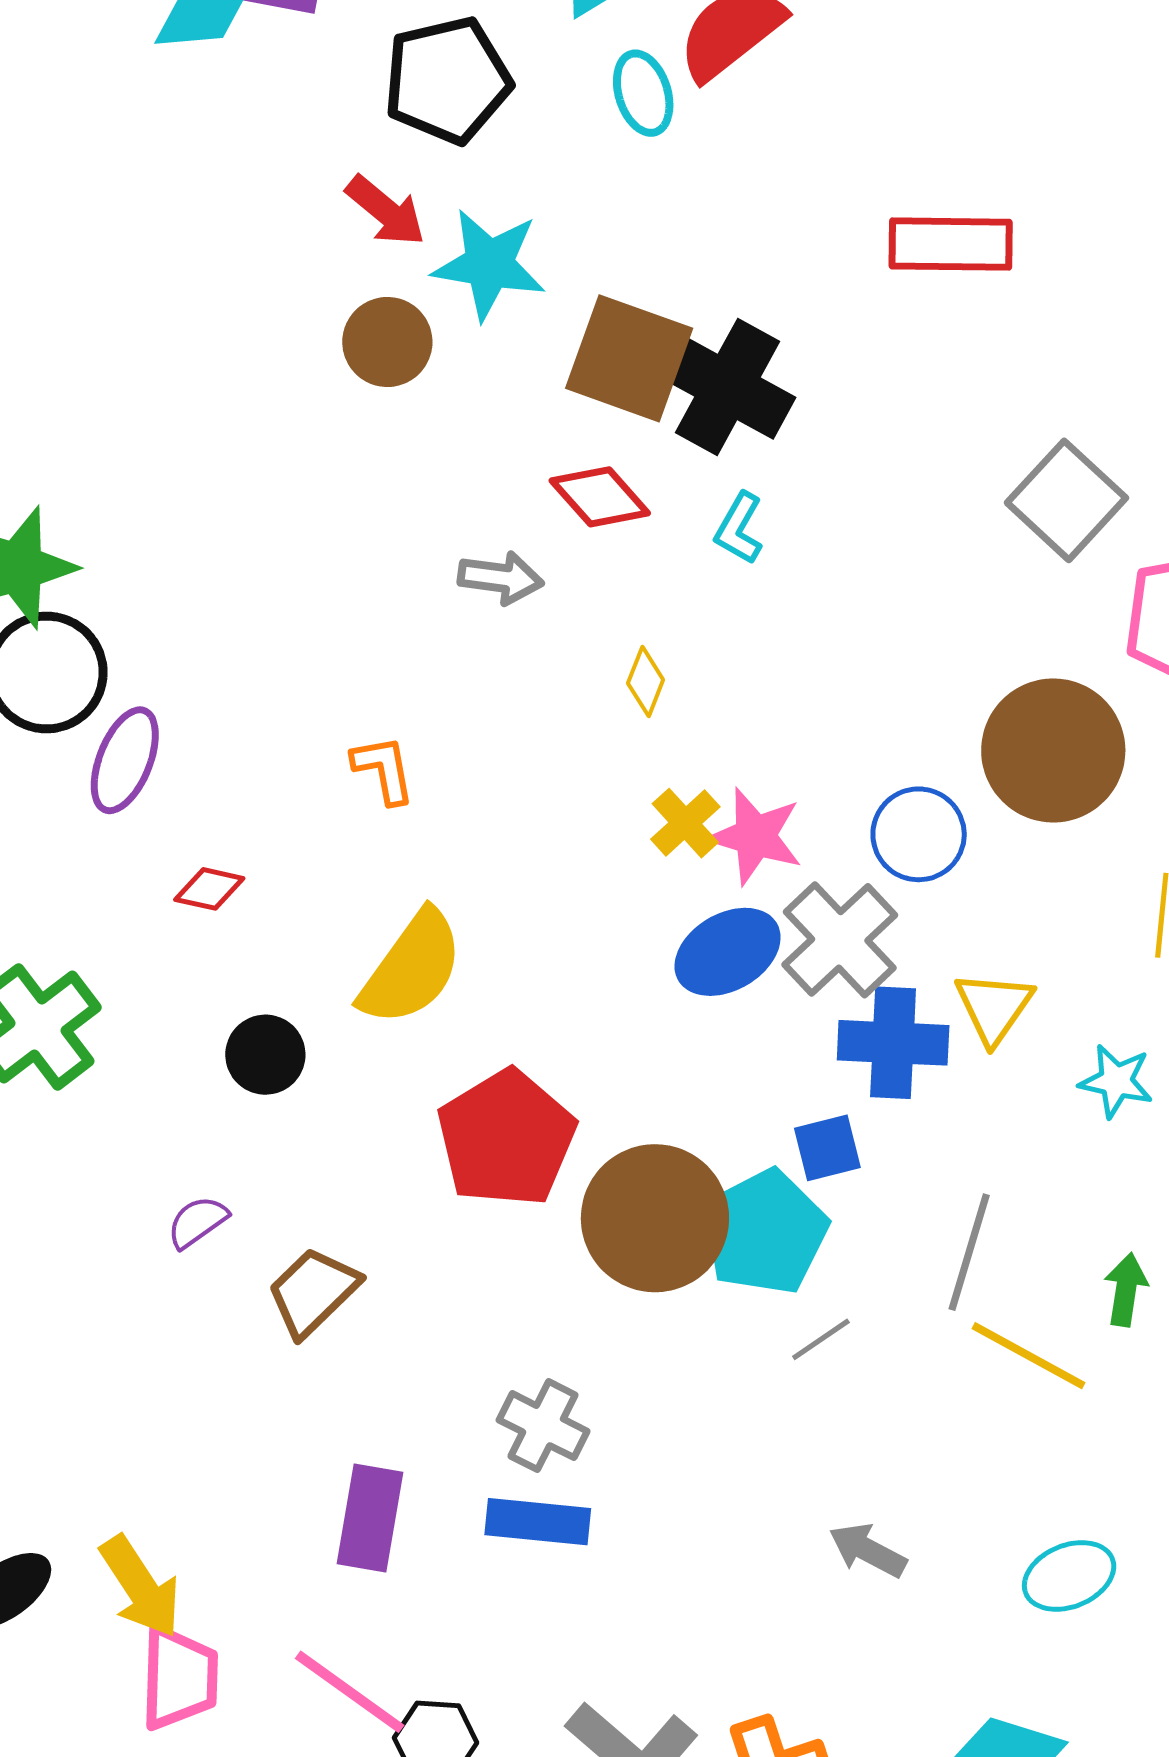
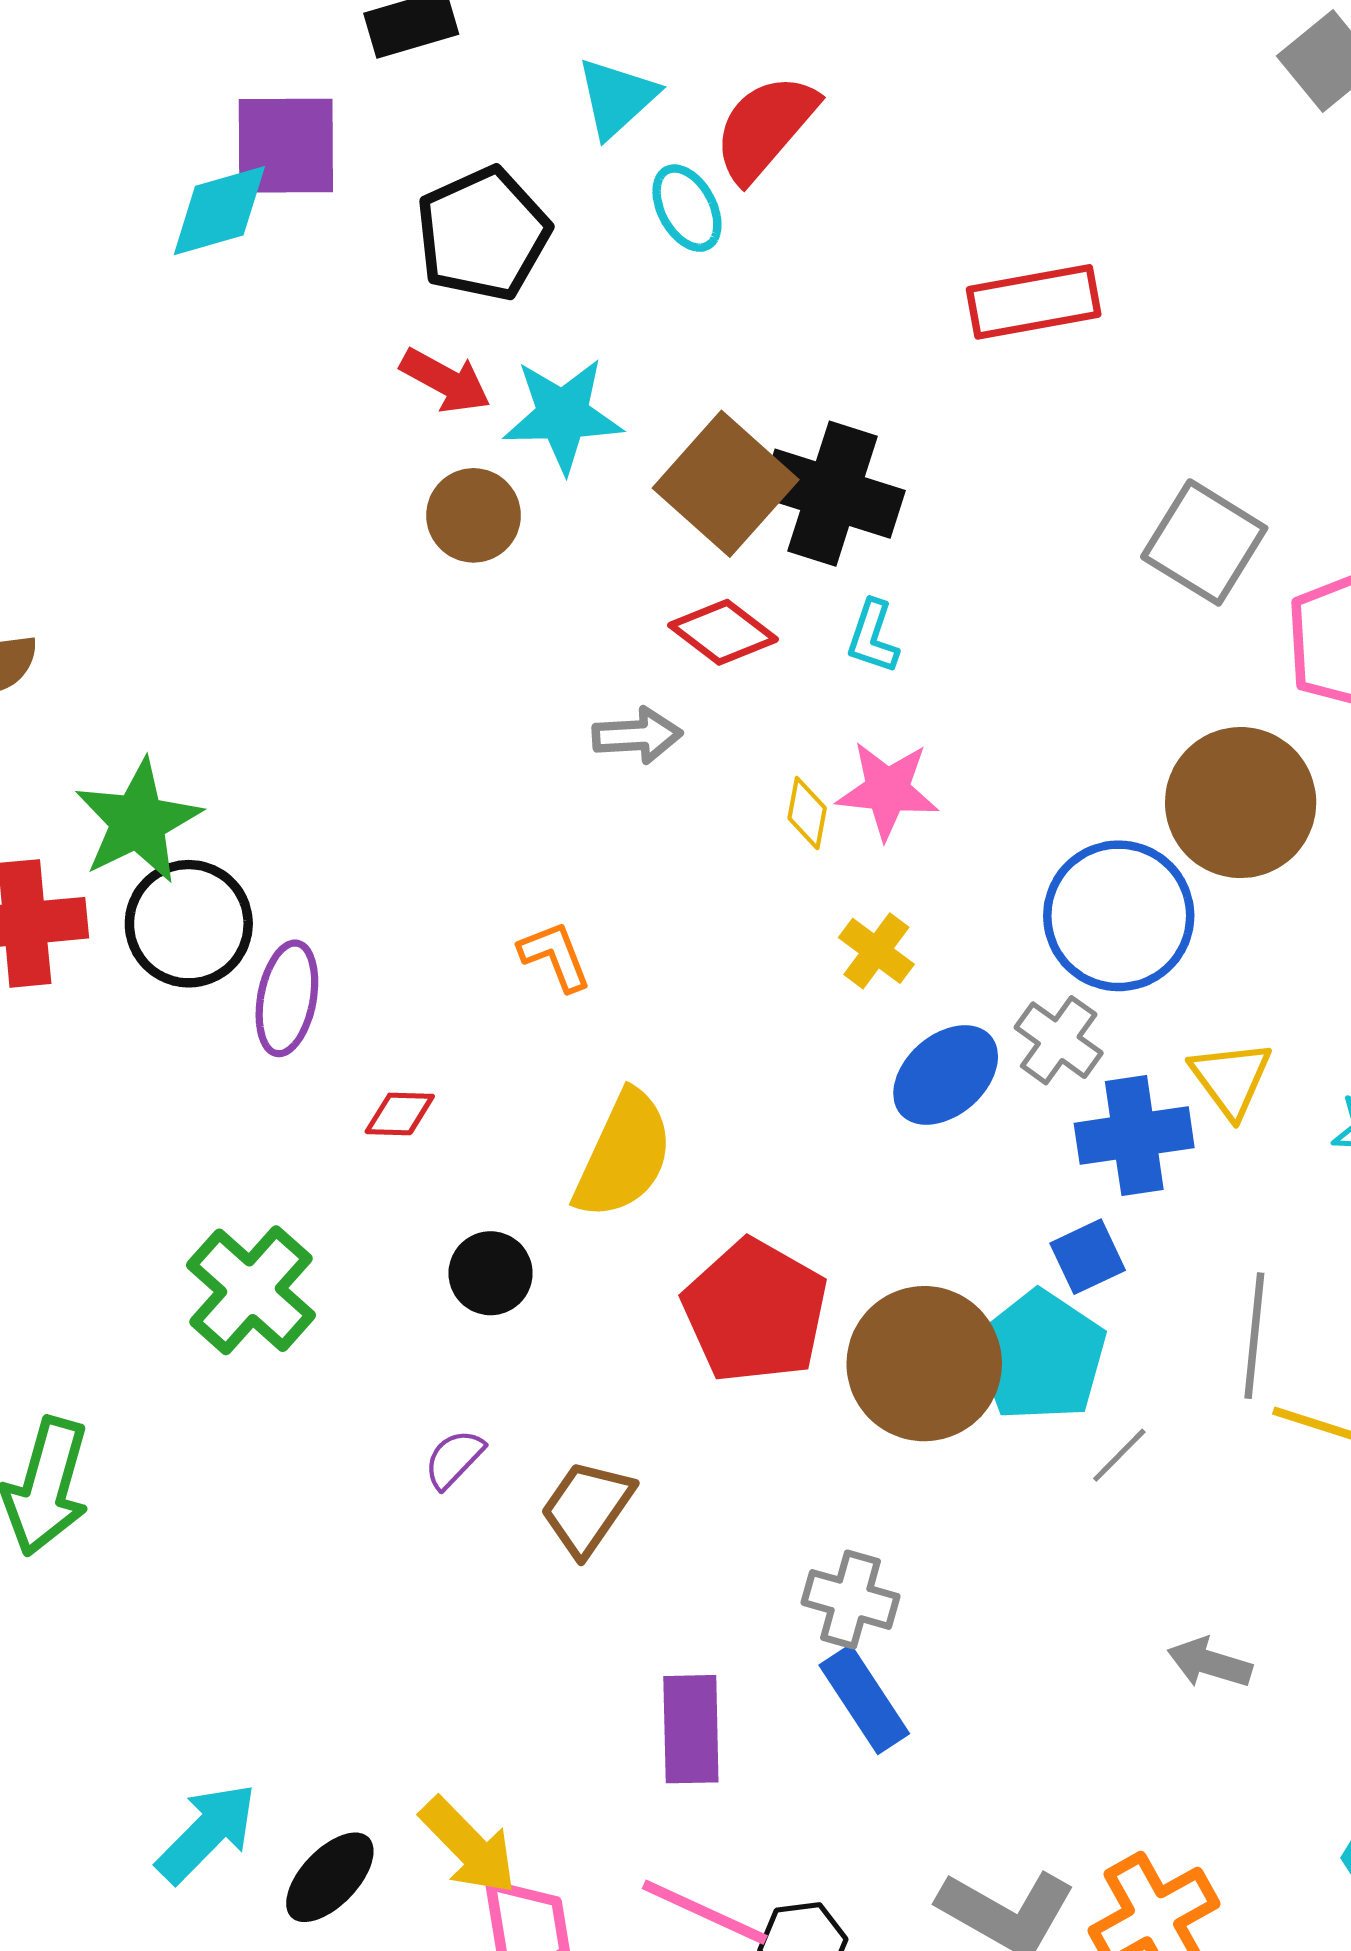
brown square: (629, 358) -> (726, 484), turned 33
blue circle: (919, 834) -> (1119, 916), size x1.5
pink star: (755, 836) -> (887, 790), moved
gray cross: (840, 940) -> (1059, 1040), size x0.7
blue rectangle: (538, 1522) -> (864, 1699), turned 62

